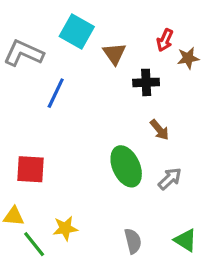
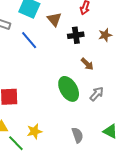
brown star: (188, 58) -> (105, 35), moved
blue line: (56, 93) -> (29, 40), moved, turned -60

